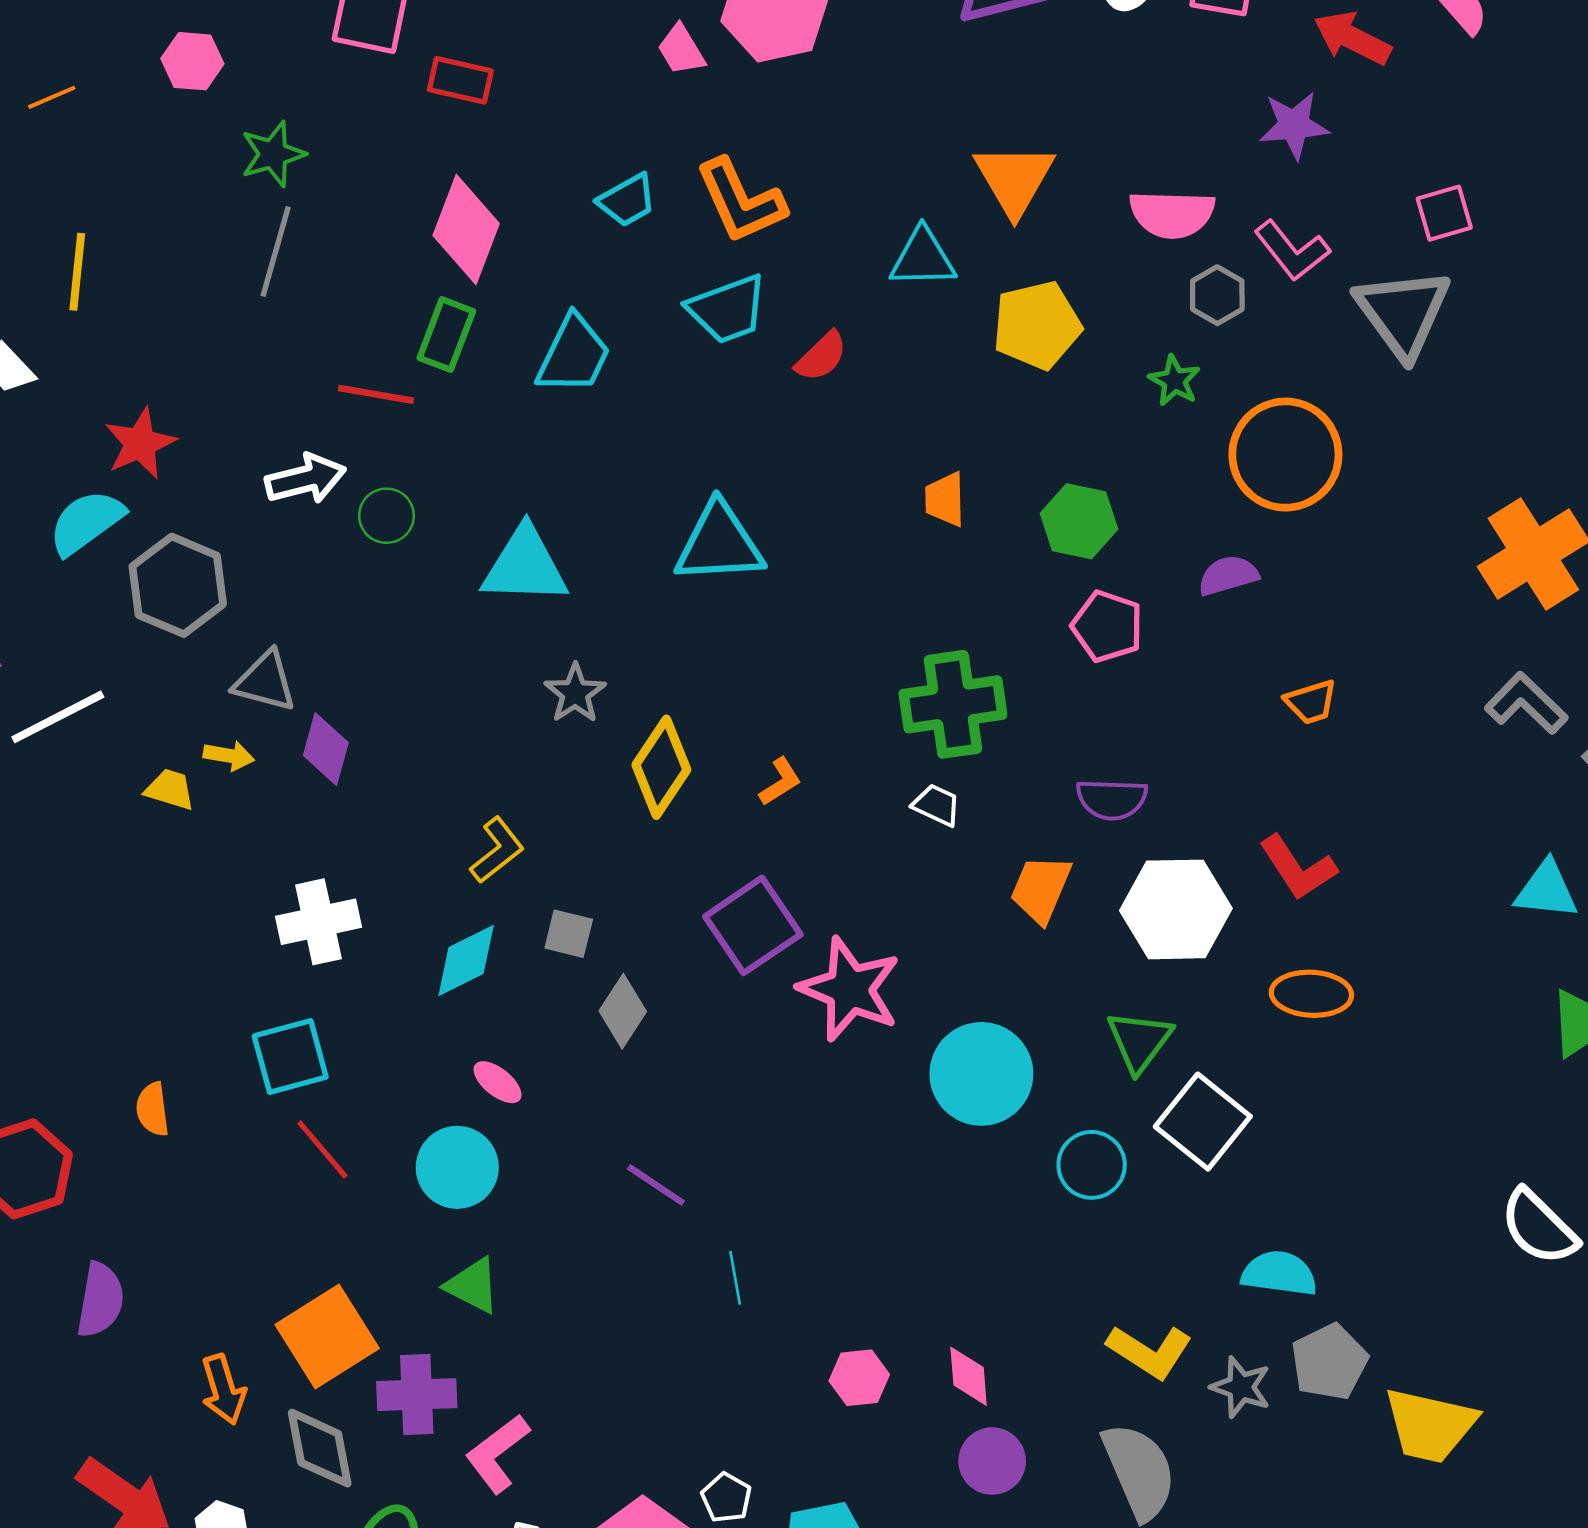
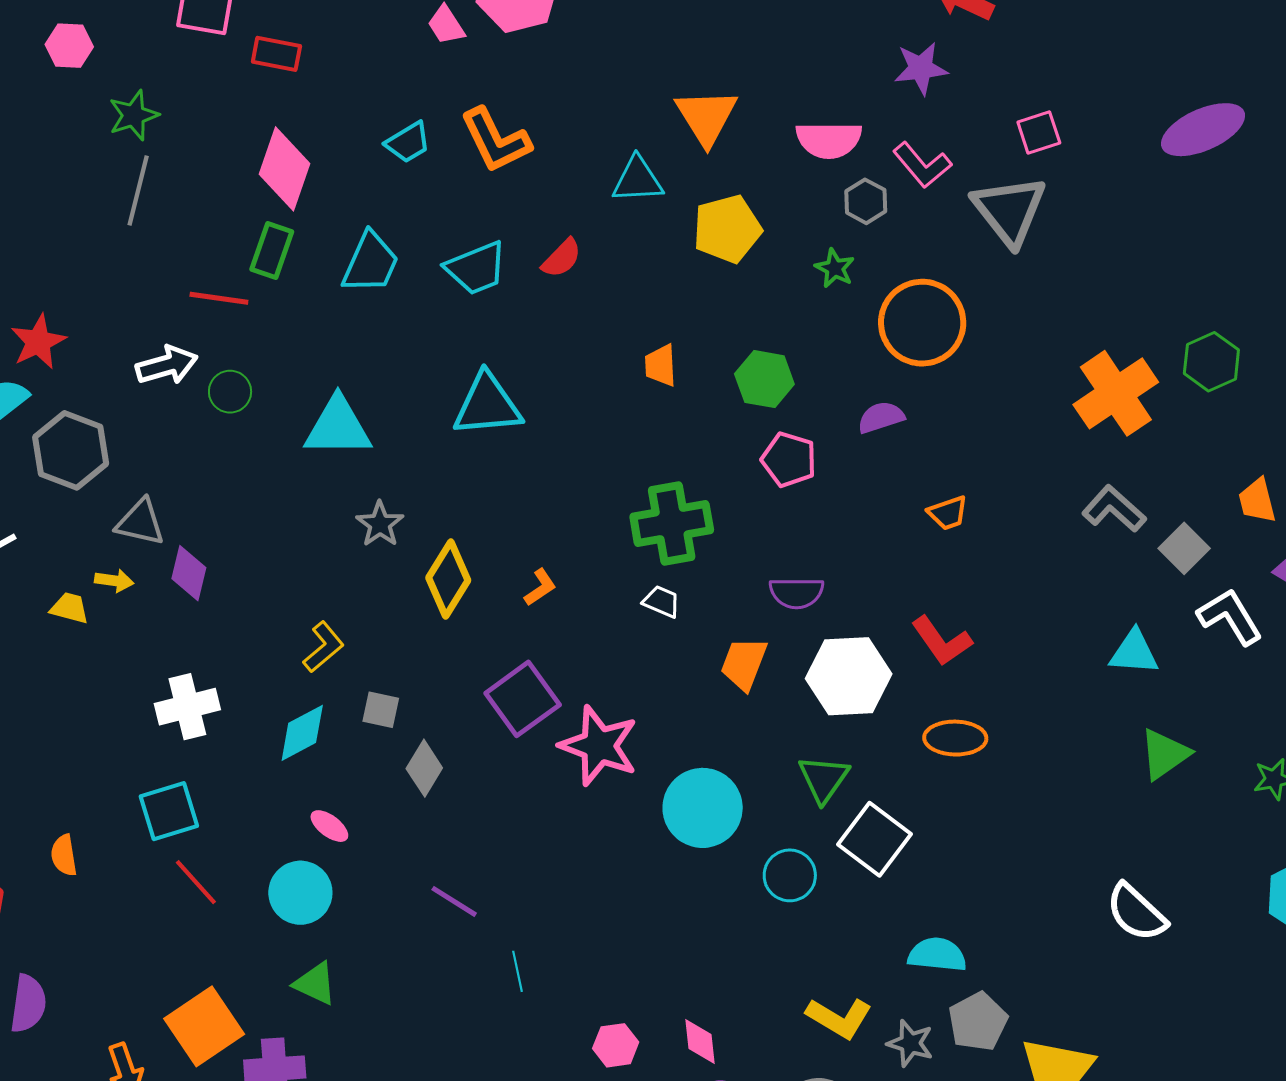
cyan trapezoid: (728, 309) -> (476, 268), moved

